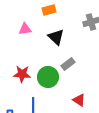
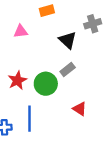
black triangle: (56, 37) -> (68, 40), moved
red star: (22, 74) -> (17, 80), turned -30

